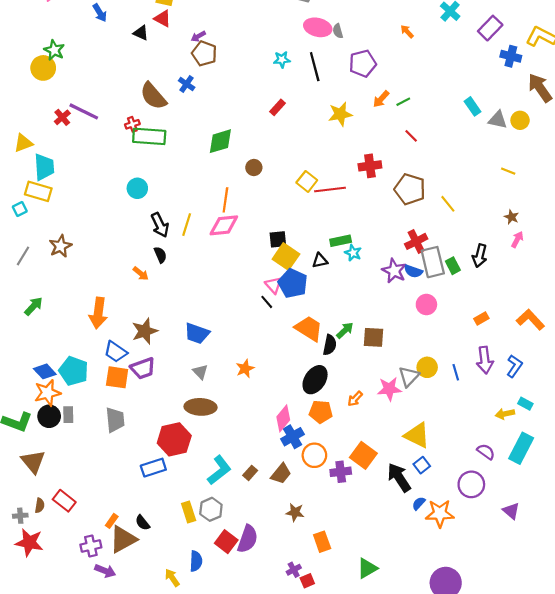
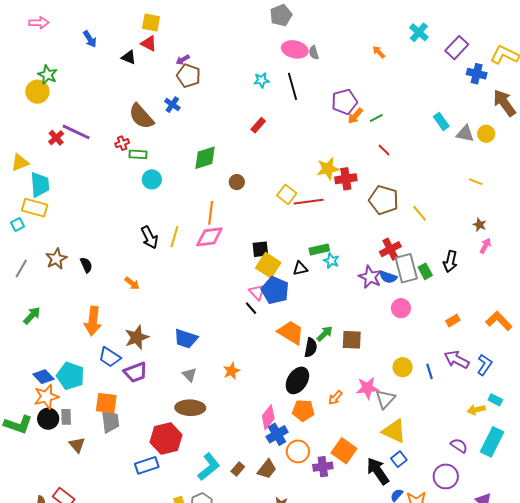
purple pentagon: (363, 64) -> (344, 102), moved
yellow star: (340, 114) -> (328, 169), moved
green rectangle: (149, 136) -> (138, 154), size x0.6
cyan circle: (137, 188) -> (152, 179), moved
black semicircle: (160, 255) -> (86, 265), moved
purple arrow: (485, 360) -> (457, 360), turned 125
gray triangle: (409, 376) -> (385, 399), moved
orange square: (117, 377) -> (106, 403), moved
brown triangle: (33, 462) -> (77, 445), moved, size x0.7

